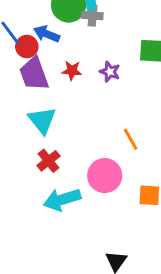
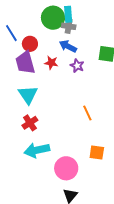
blue arrow: (47, 34) -> (68, 46), moved
red circle: (27, 47) -> (30, 44), moved
pink circle: (105, 176) -> (66, 168), moved

